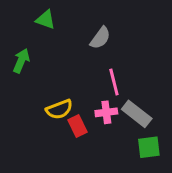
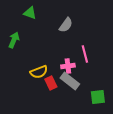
pink line: (114, 82) -> (85, 54), moved
pink cross: (106, 112) -> (68, 66), moved
gray rectangle: (137, 114) -> (70, 81), moved

